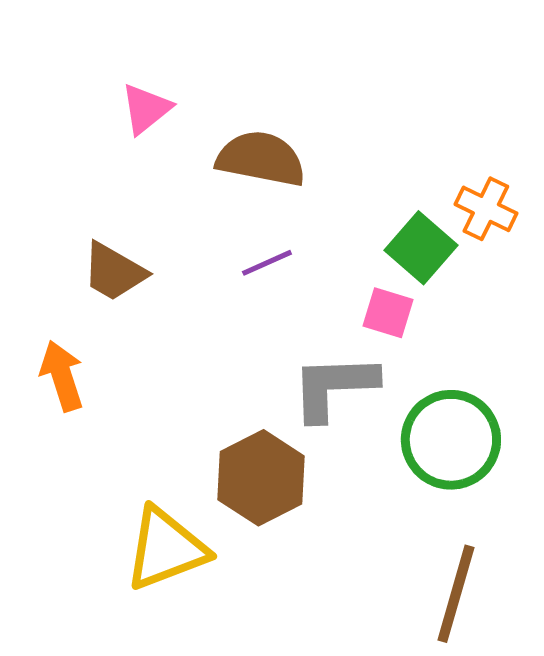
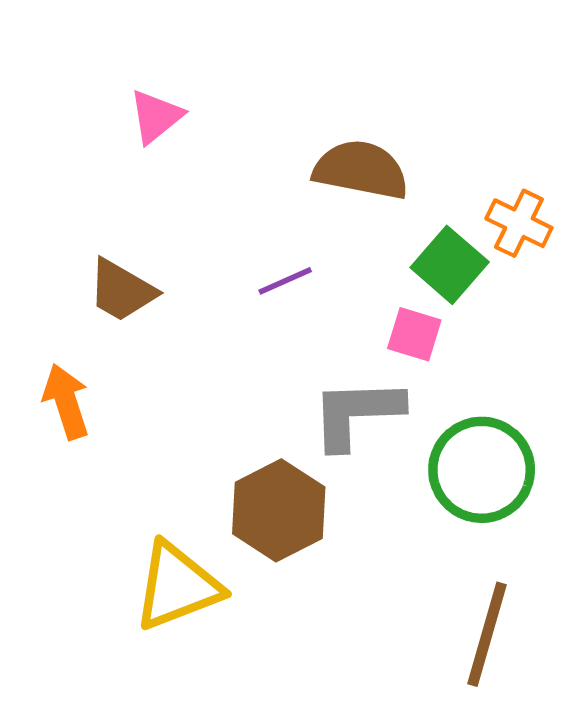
brown semicircle: (261, 159) -> (361, 170), moved

